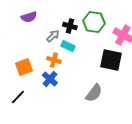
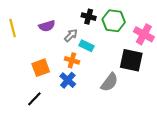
purple semicircle: (29, 17) -> (47, 26), moved
black cross: (70, 26) -> (89, 17), moved
gray semicircle: (94, 93) -> (109, 82), moved

